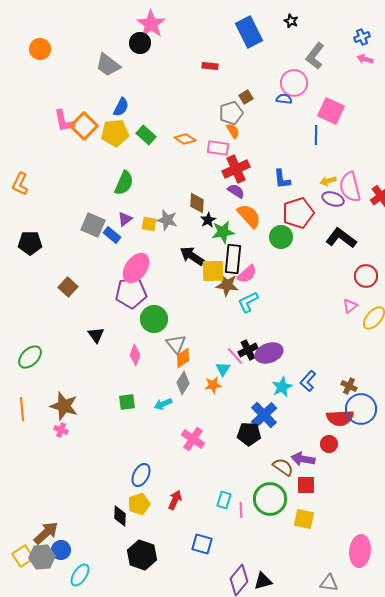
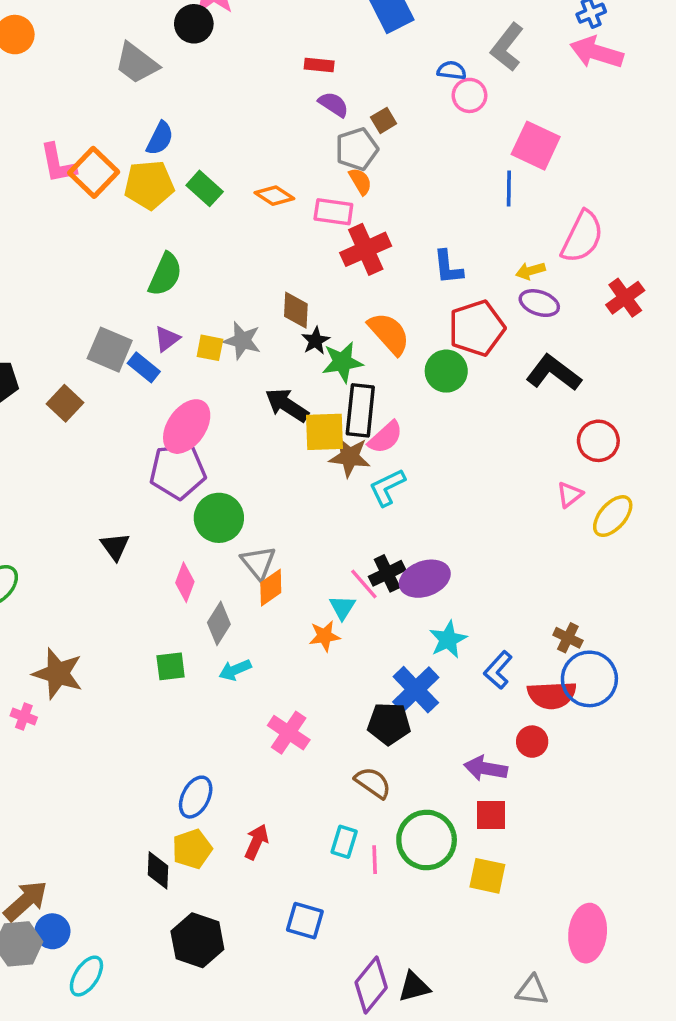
pink arrow: (365, 59) -> (597, 52), size x1.8
pink circle: (294, 83) -> (469, 95), size x0.7
blue semicircle: (284, 99) -> (452, 70), moved
pink semicircle: (350, 187) -> (582, 237), moved, turned -140
purple semicircle: (236, 191) -> (333, 104), moved
brown square: (68, 287) -> (65, 403), moved
blue L-shape: (308, 381) -> (498, 670), moved
gray diamond: (183, 383) -> (219, 623), moved
pink cross: (61, 430) -> (24, 716), moved
brown semicircle: (283, 467) -> (373, 783), moved

